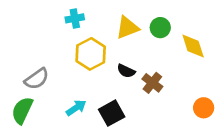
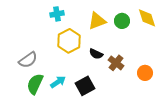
yellow diamond: (193, 46) -> (147, 18), moved
orange circle: (204, 108) -> (145, 73), moved
green semicircle: (22, 110) -> (35, 84), moved

